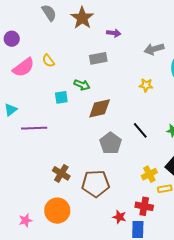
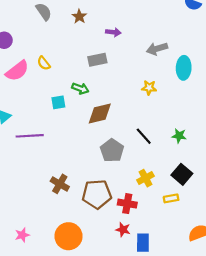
brown star: (82, 18) -> (79, 17), size x0.6
yellow cross: (149, 174) -> (145, 178), moved
red cross: (144, 206) -> (127, 204), moved
orange circle: (57, 211) -> (69, 236), moved

